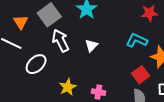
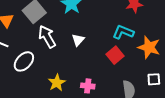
red square: (141, 75) -> (115, 55), moved

